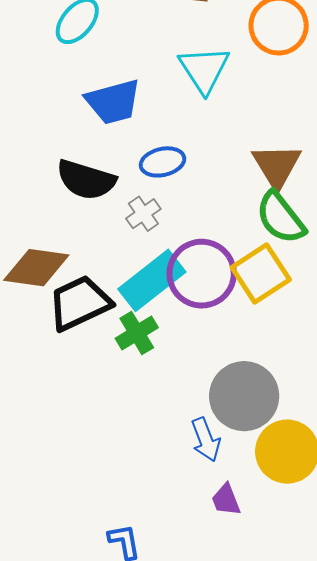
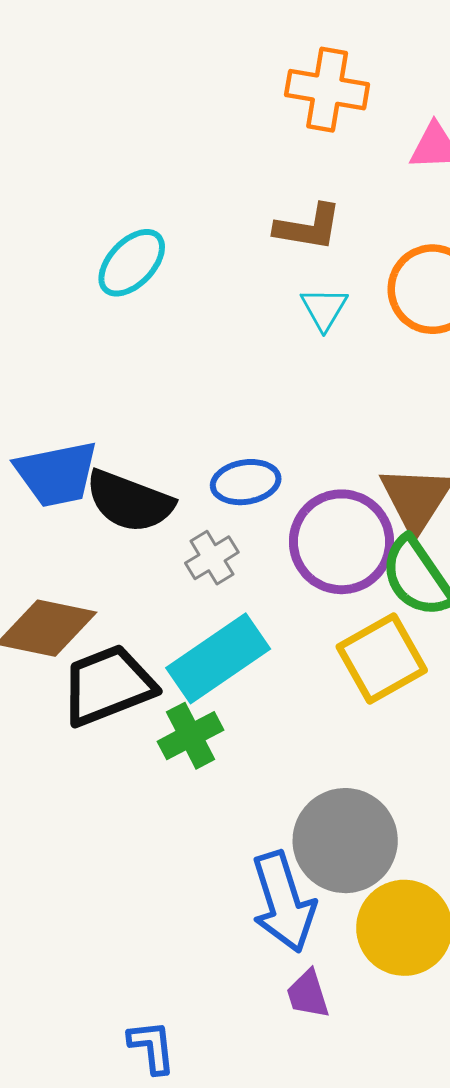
cyan triangle: (204, 69) -> (324, 309), moved, size x0.6
blue trapezoid: (113, 102) -> (57, 474), moved
purple circle: (202, 274) -> (342, 542), moved
blue arrow: (206, 440) -> (283, 902), size x1.5

